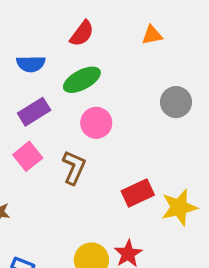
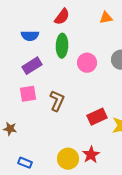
green ellipse: (82, 80) -> (62, 46), turned -60
pink circle: (96, 123) -> (87, 63), moved
pink square: (28, 156) -> (28, 94), turned 30

